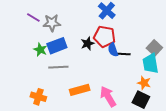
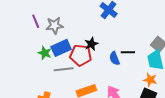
purple line: (33, 18) -> (36, 21), turned 40
red pentagon: (105, 37) -> (81, 55), moved
blue semicircle: (113, 50) -> (114, 58), moved

